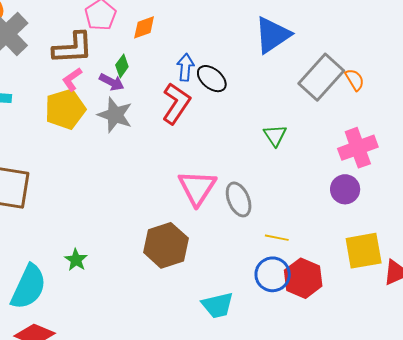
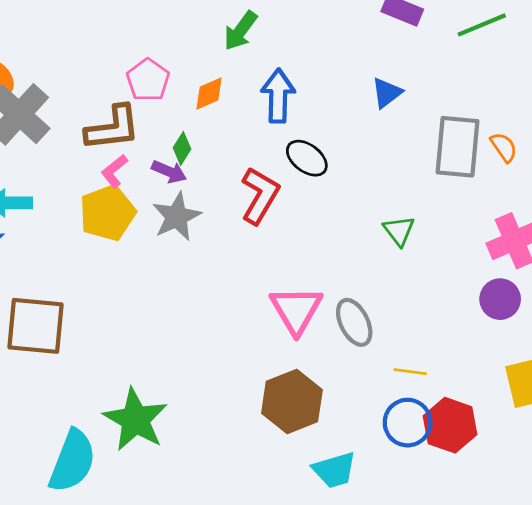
blue triangle: (273, 35) -> (387, 93), size x0.6
blue arrow: (185, 67) -> (278, 96), moved, size x1.4
gray rectangle: (321, 77) -> (458, 147), turned -33
gray star: (115, 115) -> (177, 217), turned 30
brown hexagon: (166, 245) -> (292, 402), moved
green star: (76, 260) -> (135, 420), size x2.0

